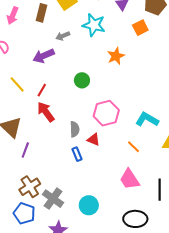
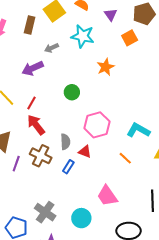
blue rectangle: (77, 154) -> (68, 167), turned 56
pink trapezoid: (130, 179) -> (107, 196), moved
brown cross: (30, 187) -> (41, 156), moved, turned -30

